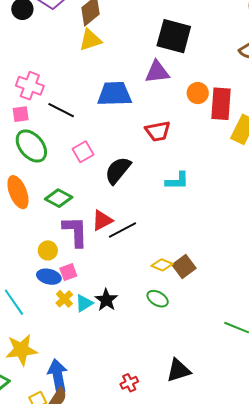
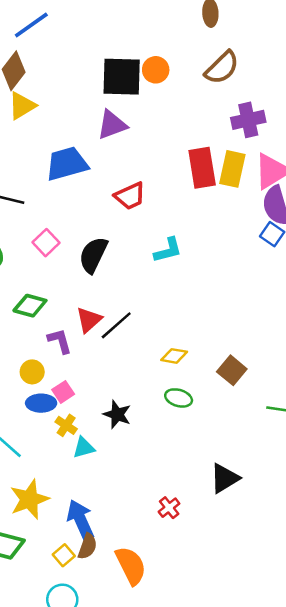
orange circle: (198, 93) -> (156, 70), moved
red rectangle: (221, 104) -> (202, 168), moved
purple L-shape: (75, 231) -> (60, 341), size x0.7
brown square: (184, 266) -> (232, 370), moved
cyan triangle: (84, 303) -> (84, 448), moved, turned 30

